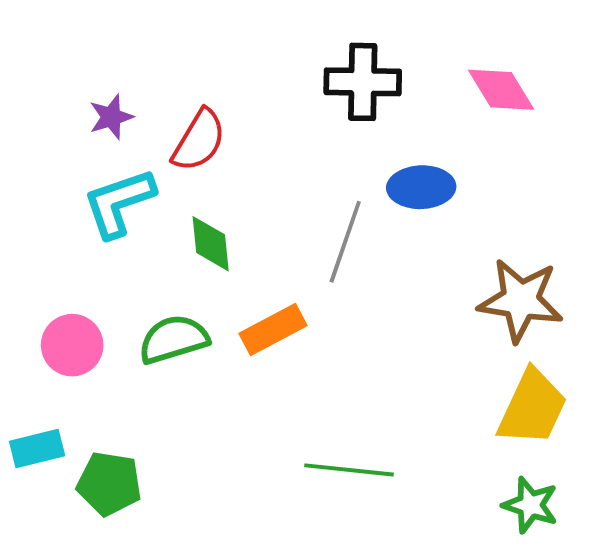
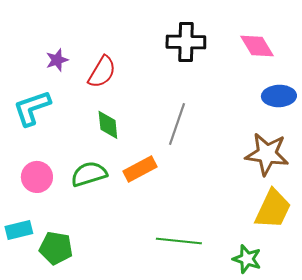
blue ellipse: (421, 187) -> (279, 96), moved
cyan L-shape: (119, 203) -> (32, 108), moved
green star: (530, 505) -> (247, 259), moved

